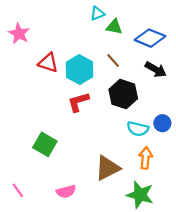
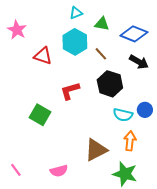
cyan triangle: (97, 13) -> (76, 13), moved
cyan hexagon: (80, 69) -> (75, 42), moved
green square: (45, 144) -> (40, 115), moved

